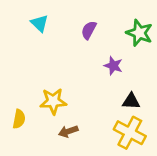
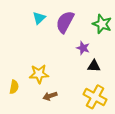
cyan triangle: (40, 23) -> (39, 18), moved, turned 32
purple semicircle: (89, 30) -> (65, 22), size x1.6
black triangle: (131, 101) -> (94, 66), moved

